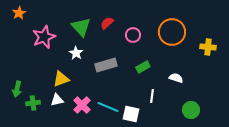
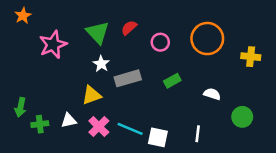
white star: (76, 53) -> (101, 64), moved
yellow triangle: (61, 79) -> (92, 95), moved
white line: (152, 96) -> (198, 134), moved
green circle: (191, 110) -> (242, 117), moved

